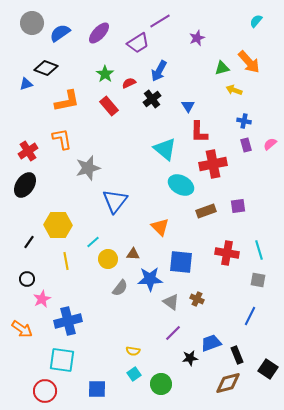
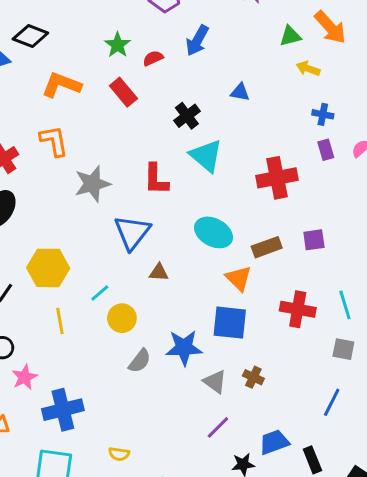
black cross: (152, 99) -> (187, 116), moved
orange L-shape: (67, 101) -> (61, 85), turned -148
blue triangle: (188, 106) -> (240, 92), turned -48
red L-shape: (199, 132) -> (156, 179), moved
cyan ellipse: (181, 185) -> (214, 232), moved
orange triangle: (160, 227) -> (239, 278), moved
brown triangle: (133, 254) -> (159, 272), moved
yellow semicircle: (133, 351) -> (119, 454), moved

